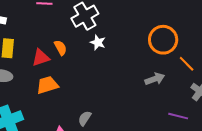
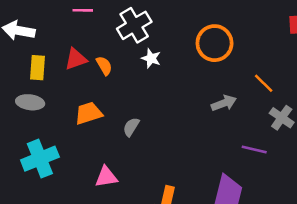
orange circle: (163, 40) -> (215, 43), moved
red triangle: (41, 58) -> (76, 59), moved
gray semicircle: (85, 118) -> (131, 127), moved

